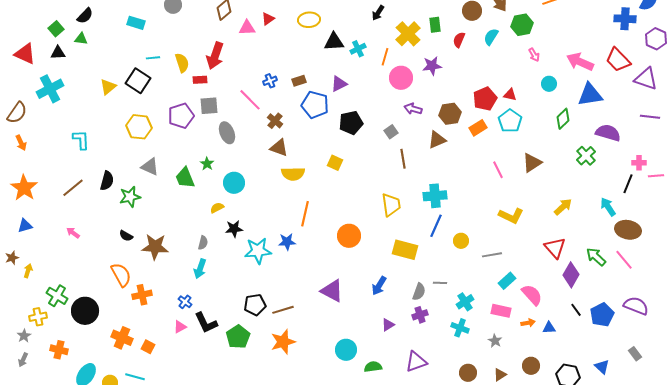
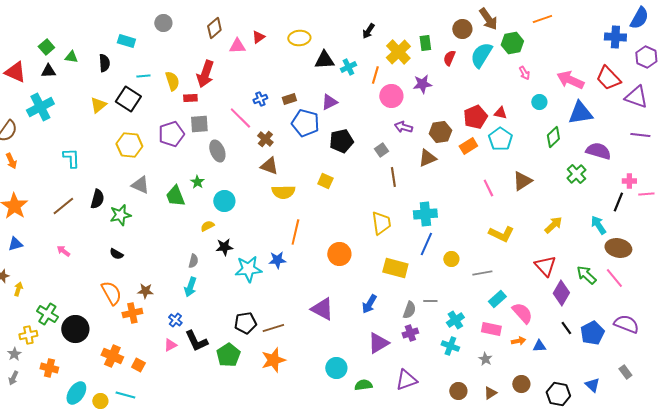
black semicircle: (85, 16) -> (104, 63), moved, turned -48
cyan semicircle: (491, 37) -> (481, 55), size x1.5
brown star: (155, 247) -> (145, 291), moved, size x0.6
purple triangle: (388, 325) -> (378, 343), size x1.6

